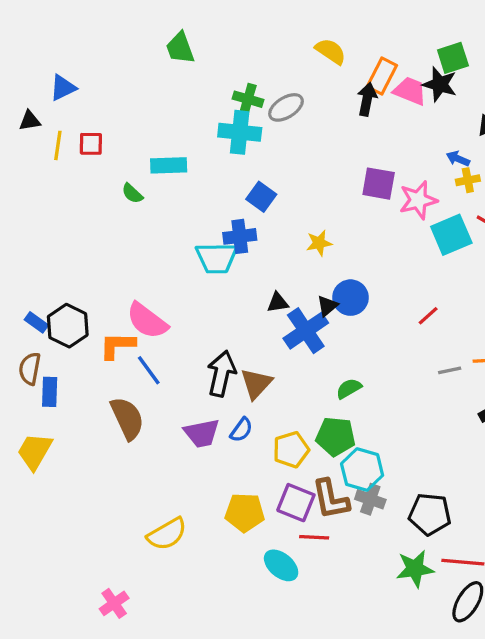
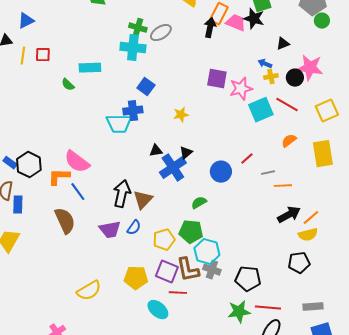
blue circle: (350, 298) -> (221, 172), moved
gray line: (450, 370) -> (268, 173), moved

